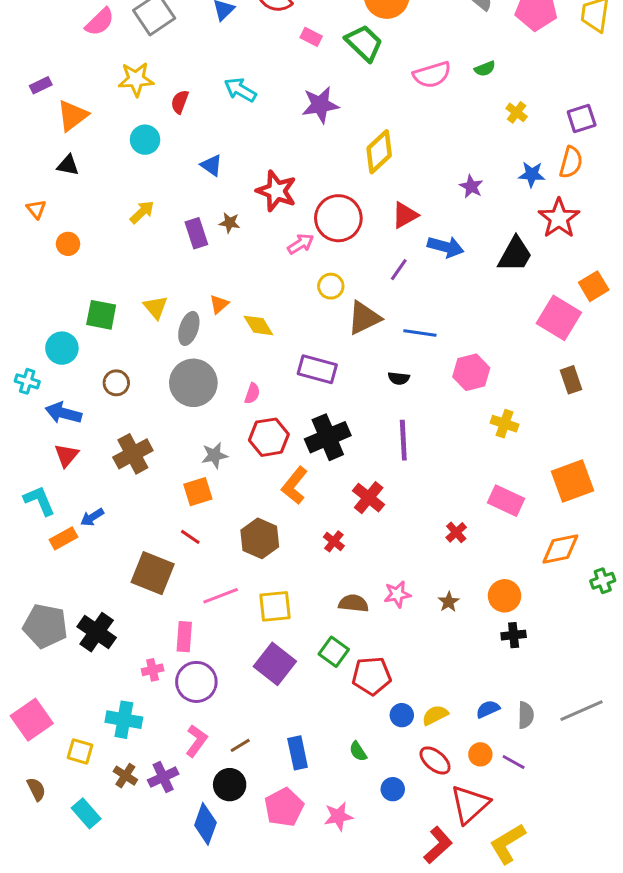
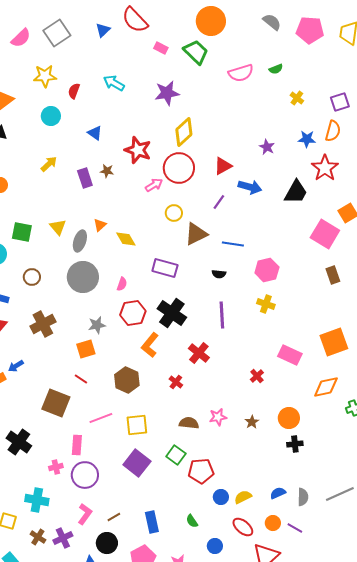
yellow diamond: (379, 152) -> (184, 132), moved
yellow cross: (505, 424) -> (266, 304), moved
black cross: (328, 437) -> (172, 313), turned -32

